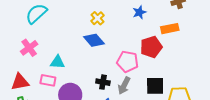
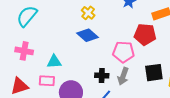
red pentagon: (151, 47) -> (145, 34), turned 30
pink cross: (29, 48) -> (24, 51), turned -36

